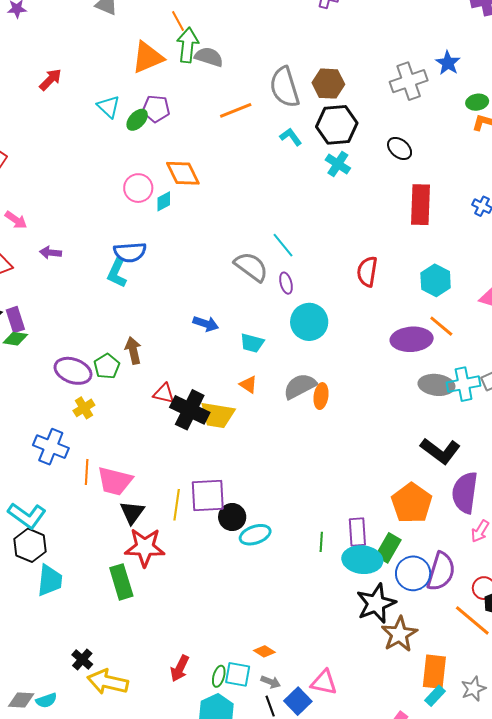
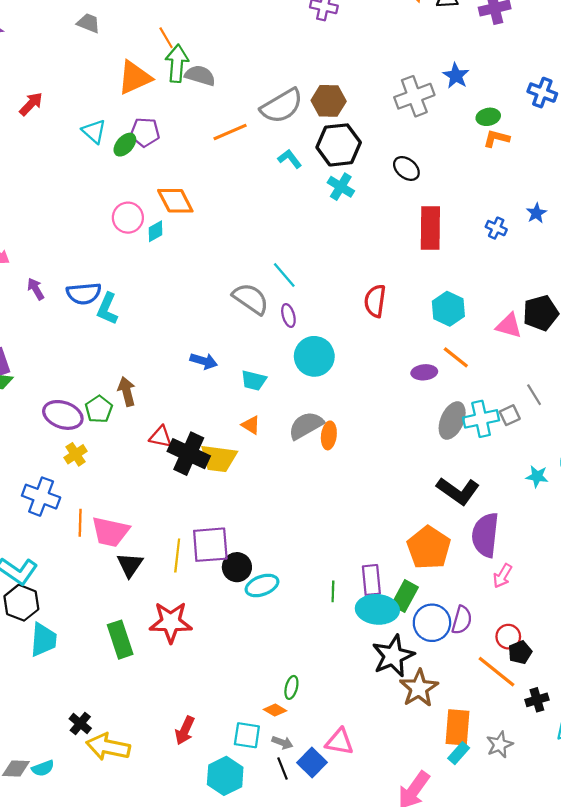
gray semicircle: (285, 87) -> (282, 106), turned -102
blue semicircle: (130, 252) -> (84, 293), moved
purple arrow: (51, 253) -> (36, 289), turned 55
purple ellipse: (412, 339) -> (424, 372), size x0.6
gray ellipse: (436, 385) -> (452, 420), turned -72
red star: (145, 547) -> (171, 622), moved
purple semicircle: (441, 571) -> (462, 620), size x0.7
green ellipse: (219, 676) -> (291, 687), moved

